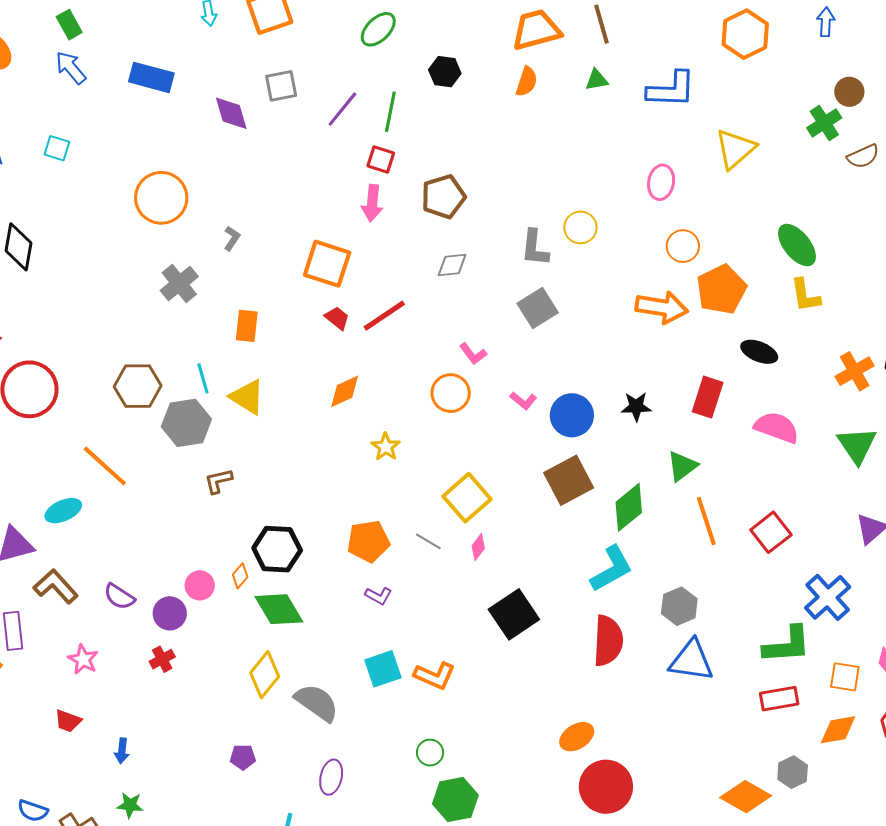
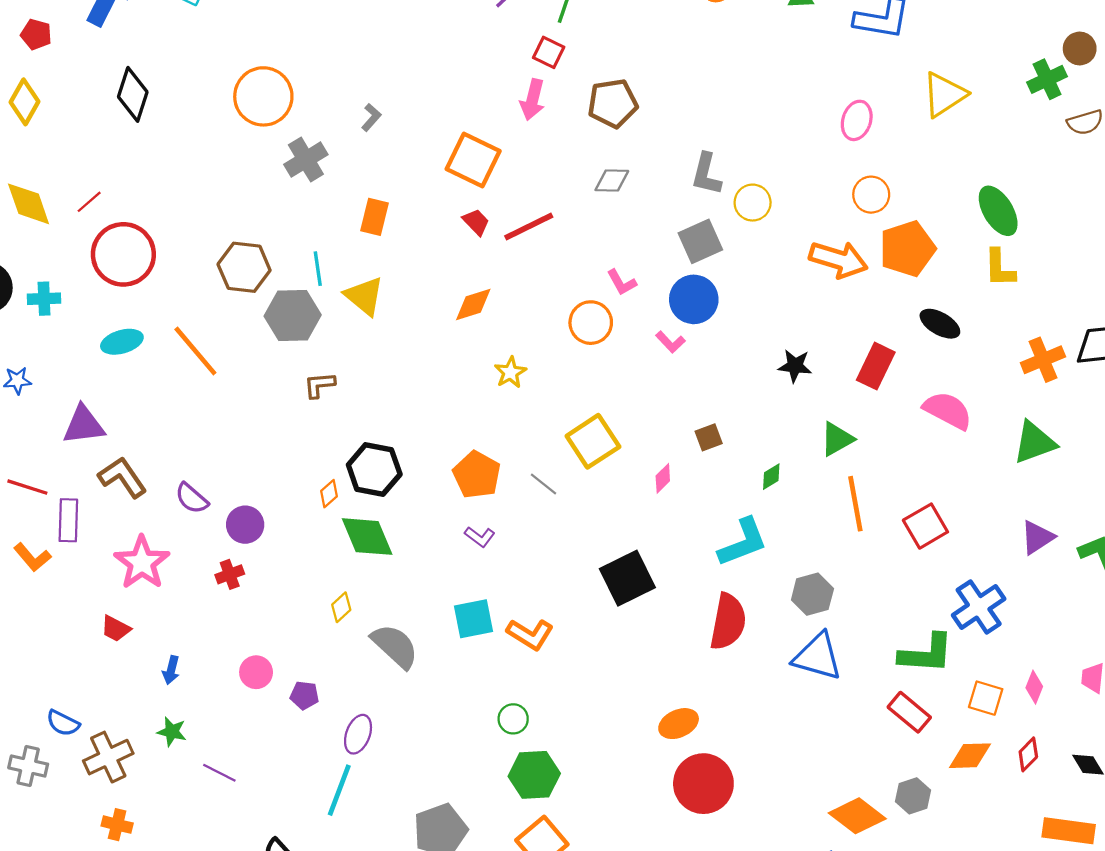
orange circle: (161, 198) -> (263, 96), moved
yellow circle: (580, 227) -> (753, 203), moved
blue circle: (572, 415) -> (694, 299), moved
green triangle: (857, 445) -> (1034, 442), turned 36
brown square: (569, 480) -> (709, 437), size x0.5
green diamond: (629, 507) -> (771, 477), size x0.5
cyan ellipse: (63, 511) -> (122, 342), moved
orange pentagon: (368, 541) -> (477, 475), turned 30
pink diamond: (478, 547) -> (663, 478), moved
pink circle: (200, 585) -> (256, 672), moved
pink star: (83, 659) -> (142, 563), size x1.6
yellow diamond: (265, 675) -> (341, 607), size x0.6
red rectangle: (779, 699) -> (909, 712), turned 42
purple ellipse: (331, 777) -> (358, 734), moved

